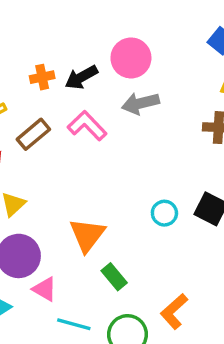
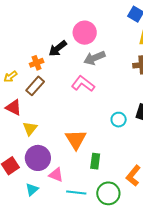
orange cross: (42, 77) -> (37, 63), moved
pink L-shape: (87, 126) -> (83, 84), moved
green rectangle: (114, 277) -> (95, 161), turned 56

